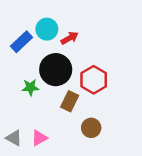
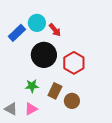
red arrow: (70, 38) -> (55, 30), turned 80
green star: (30, 87) -> (32, 86), moved
brown rectangle: (70, 101) -> (55, 91), moved

